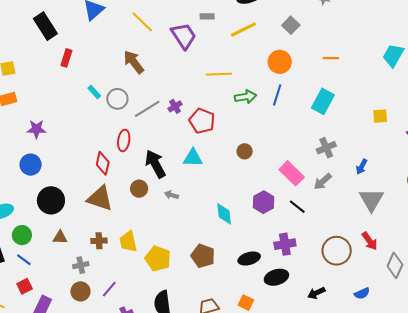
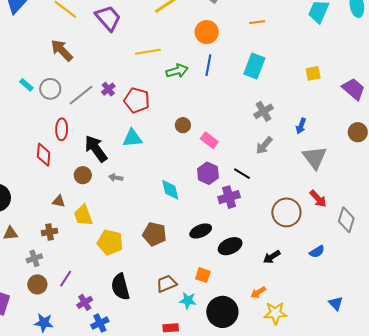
pink rectangle: (292, 173) -> (209, 140), moved, size x0.7
brown triangle: (100, 198) -> (59, 201), moved, size x0.5
yellow trapezoid: (128, 242) -> (83, 215), moved
purple cross: (285, 244) -> (229, 197), moved

